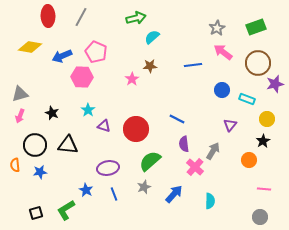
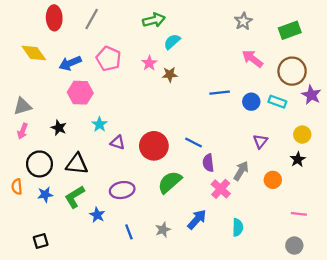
gray star: (217, 28) -> (243, 21), moved
yellow diamond: (30, 47) -> (34, 53), turned 45
blue line: (193, 65) -> (220, 93), moved
pink hexagon: (82, 77) -> (80, 93), moved
pink star: (132, 79) -> (149, 63), moved
purple star: (275, 84) -> (311, 95), turned -30
cyan rectangle: (247, 99) -> (277, 102), moved
blue line: (177, 119) -> (194, 142), moved
orange circle: (249, 160) -> (273, 180), moved
gray star: (144, 187) -> (163, 230), moved
blue line: (114, 194) -> (129, 232), moved
green L-shape: (66, 210) -> (75, 197), moved

